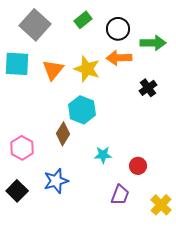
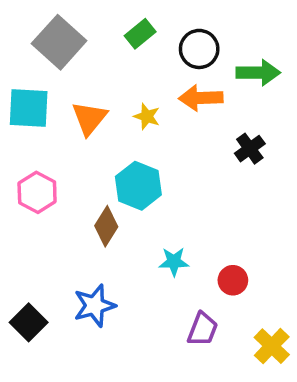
yellow star: (87, 69) -> (147, 116), size x0.6
pink hexagon: (22, 148) -> (37, 192), moved

